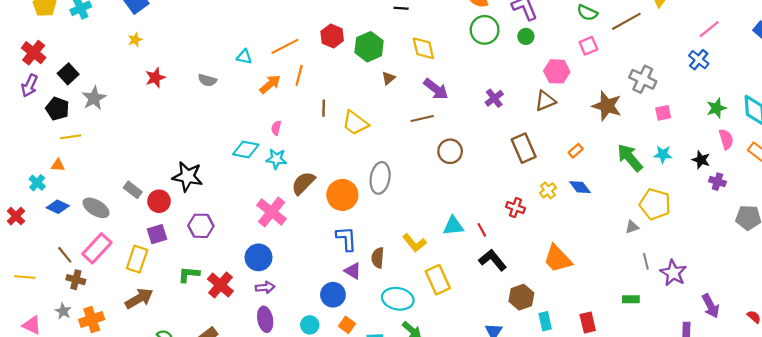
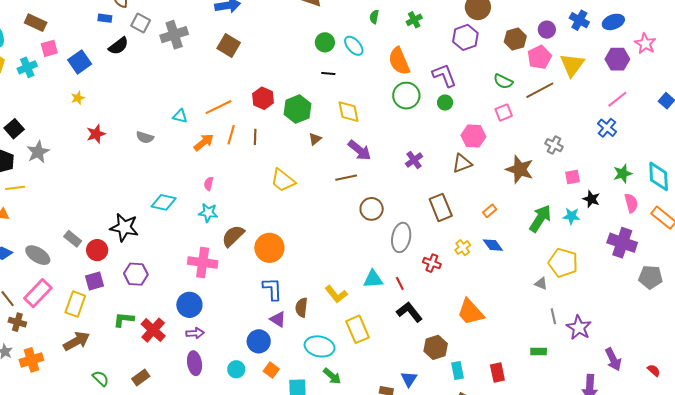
gray cross: (643, 79) -> (554, 145), size x0.7
brown line: (324, 108) -> (255, 137), moved
cyan diamond: (246, 149) -> (164, 202), moved
green arrow: (630, 158) -> (540, 218), turned 72
black star: (701, 160) -> (591, 199), moved
gray ellipse: (380, 178) -> (401, 237), moved
purple cross: (717, 182) -> (622, 243), size x1.8
pink cross: (272, 212) -> (203, 262), turned -32
gray triangle: (632, 227) -> (541, 284), turned 40

